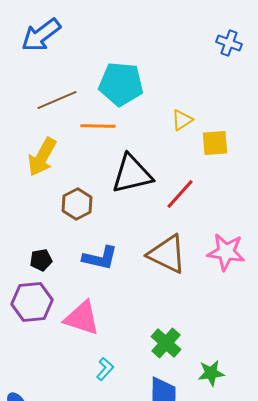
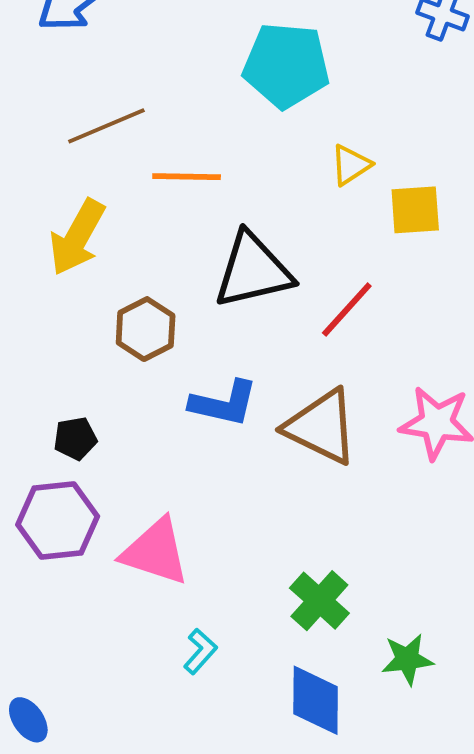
cyan pentagon: (121, 84) -> (286, 65), moved
blue L-shape: (100, 258) -> (224, 403), moved

